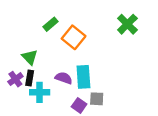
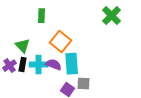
green rectangle: (51, 24) -> (42, 16), turned -48
orange square: (74, 37) -> (61, 42), moved
cyan cross: (40, 92) -> (39, 65), moved

